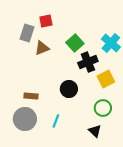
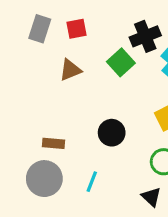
gray rectangle: (27, 33) -> (40, 29), moved
black cross: (88, 62) -> (145, 36), moved

